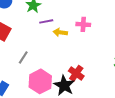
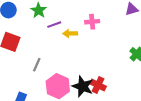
red cross: (76, 73) -> (98, 85), moved

